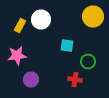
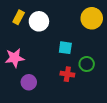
yellow rectangle: (20, 26) -> (19, 17), moved
red cross: (75, 80) -> (67, 74), moved

